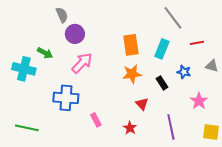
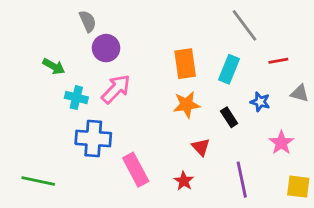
green arrow: (45, 53) -> (54, 66), moved
cyan cross: (24, 69) -> (76, 98), moved, size x0.7
pink rectangle: (96, 120) -> (136, 170), size x1.6

